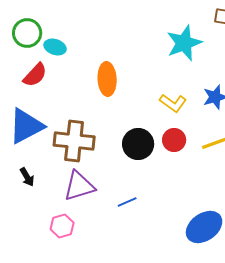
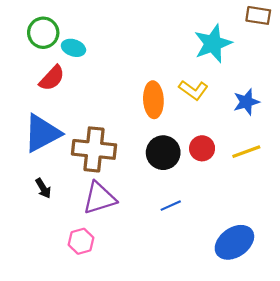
orange ellipse: (107, 79) -> (153, 100), moved
yellow L-shape: (173, 103) -> (193, 90), moved
blue line: (127, 202) -> (171, 206), moved

